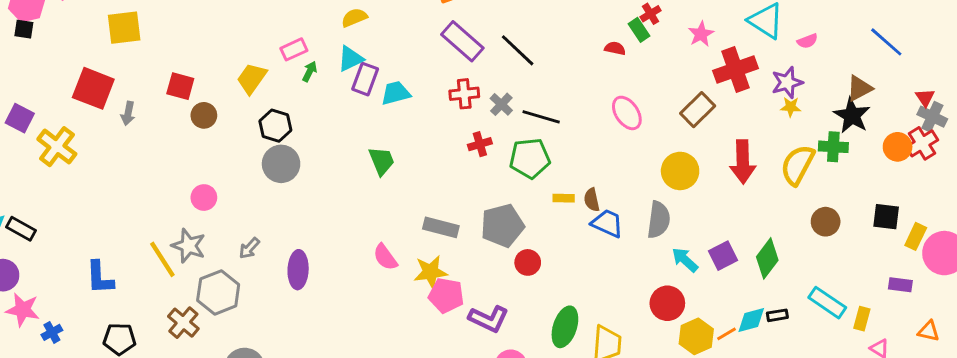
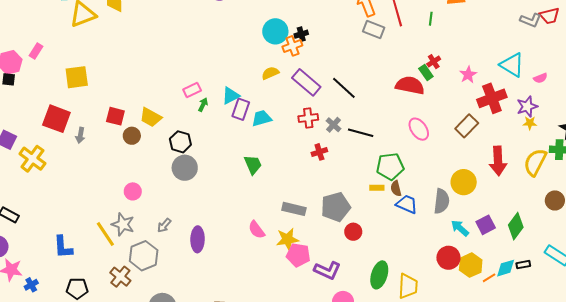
yellow semicircle: (354, 18) -> (270, 73), moved
red semicircle: (615, 48) -> (410, 85), size x2.0
yellow trapezoid: (252, 78) -> (151, 117), moved, turned -95
green pentagon: (530, 158) -> (390, 166), moved
yellow circle: (680, 171) -> (464, 182), moved
yellow hexagon: (696, 336) -> (471, 265), moved

